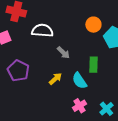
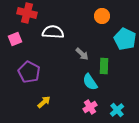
orange circle: (93, 25) -> (102, 16), moved
gray arrow: (63, 53) -> (82, 54), moved
yellow arrow: (55, 79) -> (44, 102), moved

